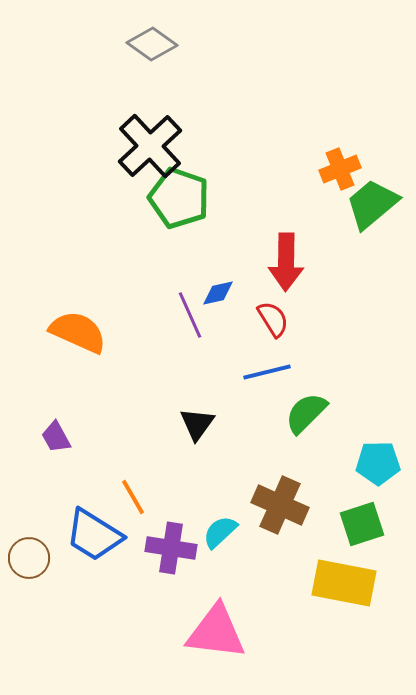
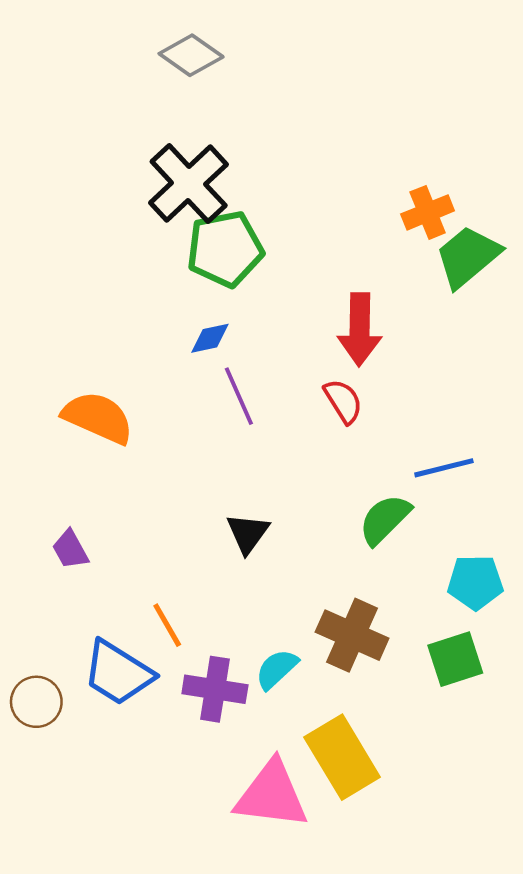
green pentagon: (179, 198) -> (225, 249), turned -30
blue diamond: (218, 293) -> (210, 338), moved
blue line: (267, 372) -> (444, 468), moved
yellow rectangle: (344, 583) -> (342, 757), moved, turned 48

